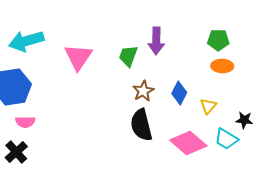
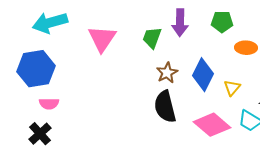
green pentagon: (218, 40) -> (222, 22), moved
blue diamond: (179, 93) -> (203, 75), size x1.4

